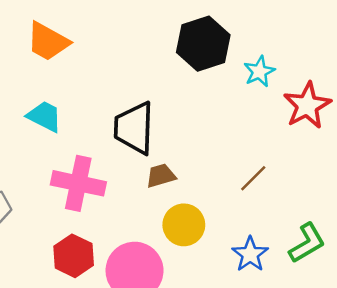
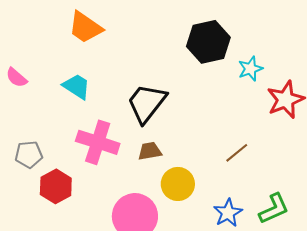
black trapezoid: (134, 128) -> (147, 103), turned 30
brown trapezoid: (161, 176) -> (150, 151), moved
red hexagon: (74, 256) -> (56, 186), moved

